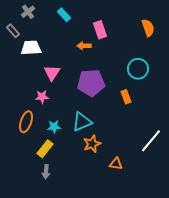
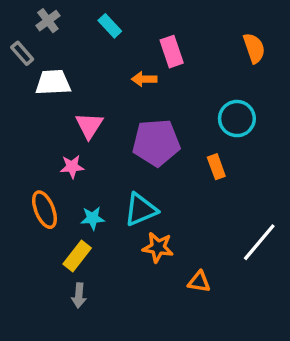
orange ellipse: (26, 122) -> (44, 210), turned -40
orange star: (92, 144) -> (158, 247), turned 30

